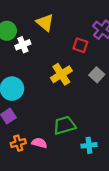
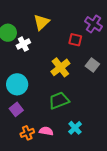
yellow triangle: (45, 23) -> (41, 22), turned 42
green trapezoid: (64, 125) -> (59, 101), moved
cyan cross: (89, 145) -> (75, 128), moved, turned -32

